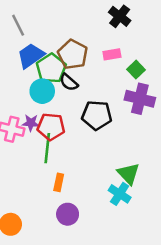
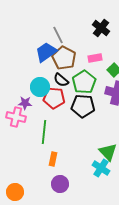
gray line: (18, 25) -> (58, 35), moved
blue trapezoid: (31, 56) -> (46, 52), moved
green pentagon: (51, 68) -> (84, 82), moved
purple star: (31, 123) -> (25, 103), moved
red pentagon: (51, 127) -> (54, 98), moved

